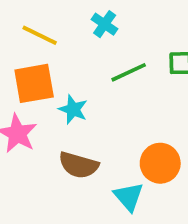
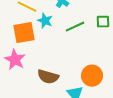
cyan star: (73, 109) -> (45, 21), moved

